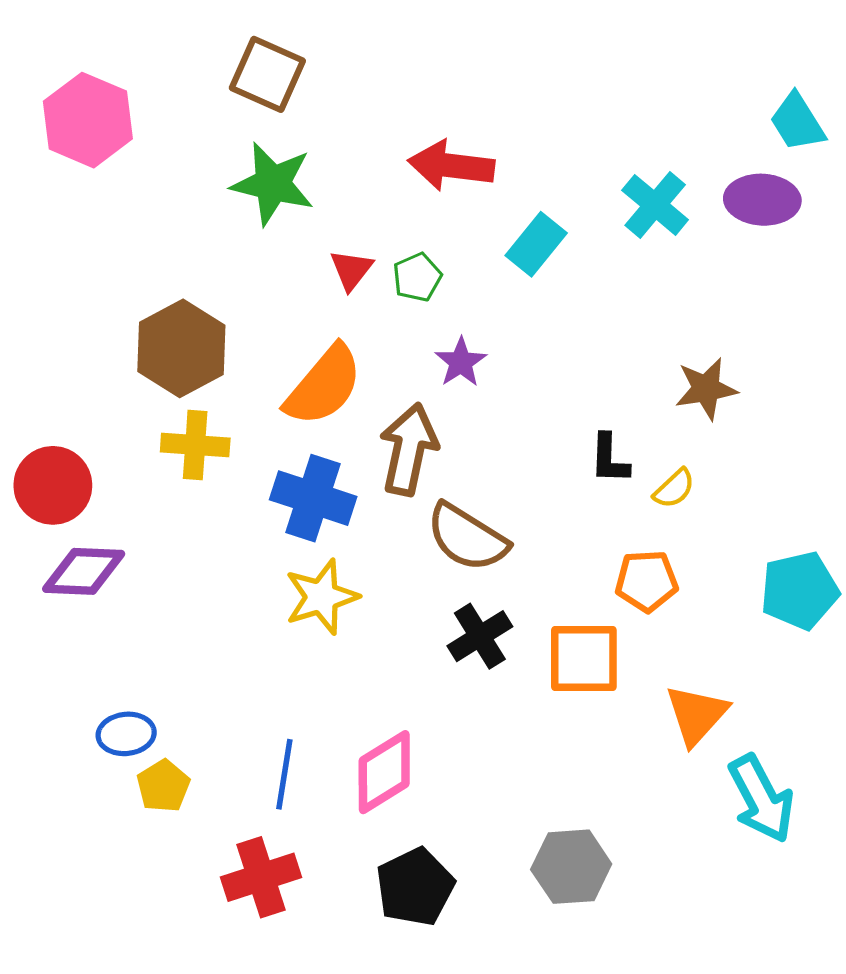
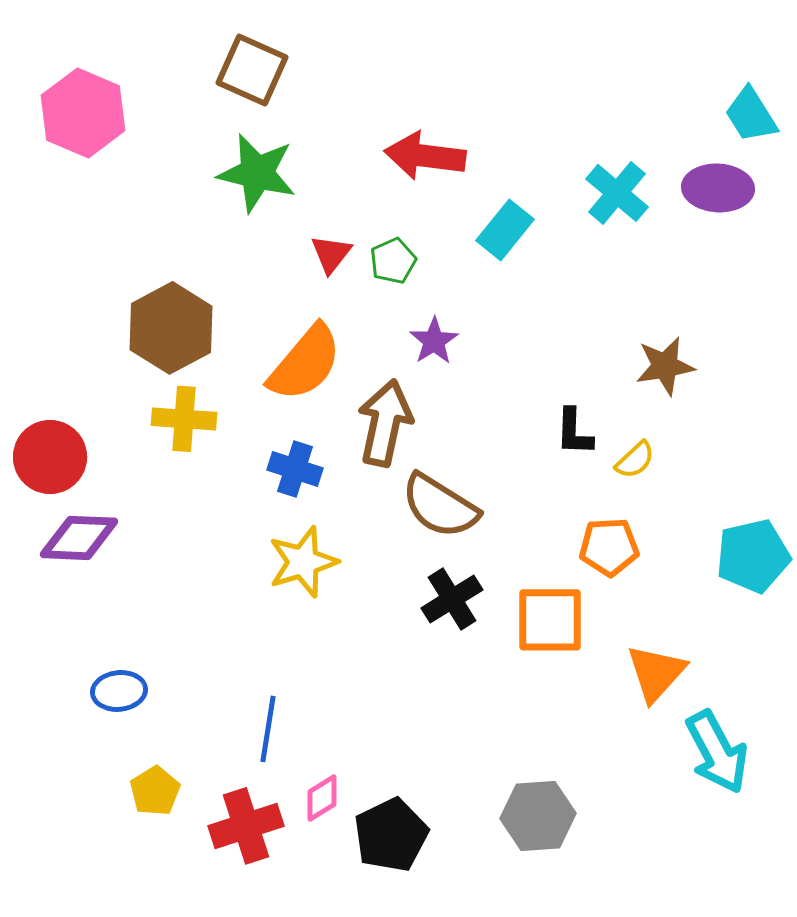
blue cross: (313, 498) -> (295, 469), size x0.7
pink diamond: (384, 772) -> (322, 798), moved, size x0.6
yellow pentagon: (163, 786) -> (155, 791), moved

